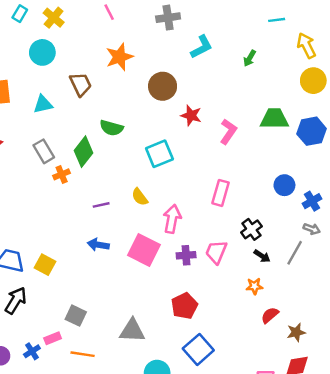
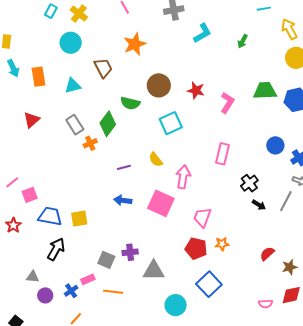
brown circle: (163, 86) -> (159, 85), moved
pink trapezoid: (216, 252) -> (202, 217), moved
purple cross: (186, 255) -> (130, 252), moved
yellow square: (45, 265) -> (79, 219), turned -36
orange star: (254, 286) -> (222, 244), moved
red pentagon: (184, 306) -> (196, 249), turned -30

